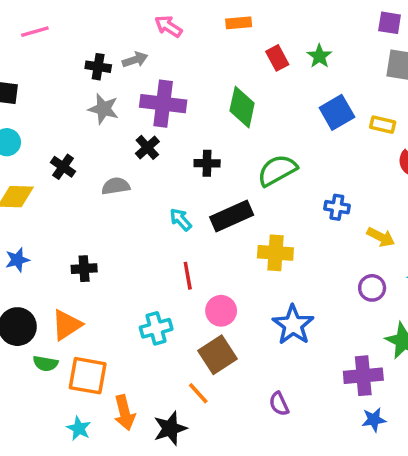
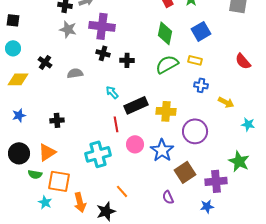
green diamond: (242, 107) -> (165, 33), moved
yellow rectangle: (383, 125) -> (195, 60), moved
black cross: (147, 147) -> (103, 53), moved, turned -32
black rectangle: (232, 216) -> (136, 105), moved
purple circle: (372, 288) -> (195, 131), moved, size x1.6
blue star: (293, 325) -> (162, 150), moved
cyan cross: (156, 328) -> (98, 154), size x1.4
brown square: (218, 355) -> (185, 172), moved
blue star: (374, 420) -> (207, 206), moved
cyan star: (79, 428) -> (45, 202), moved

